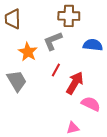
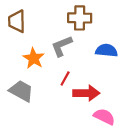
gray trapezoid: (17, 81) -> (21, 91), turned -30
red arrow: (75, 83) -> (86, 93), turned 60

